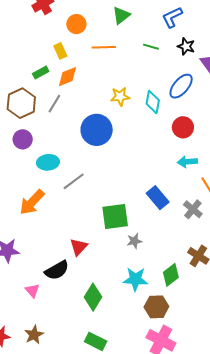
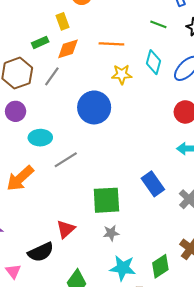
orange line: (104, 47) -> (111, 44), moved
cyan diamond: (153, 102) -> (154, 62), moved
gray star: (134, 241) -> (111, 233), moved

